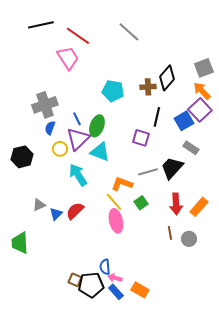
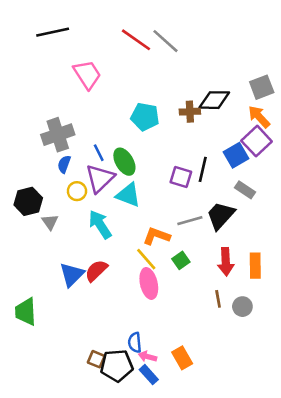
red line: (78, 36) -> (136, 40), moved
black diamond: (167, 78) -> (214, 100), turned 50
black line: (157, 117) -> (203, 169), moved
green ellipse: (97, 126) -> (124, 162), turned -50
gray triangle: (39, 205) -> (50, 222), moved, turned -40
orange rectangle: (199, 207) -> (255, 266), turned -42
blue triangle: (56, 214) -> (72, 274), size x1.5
orange rectangle: (140, 290) -> (182, 358), moved, turned 30

